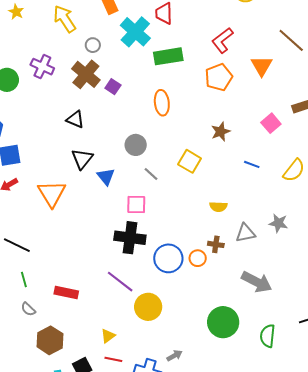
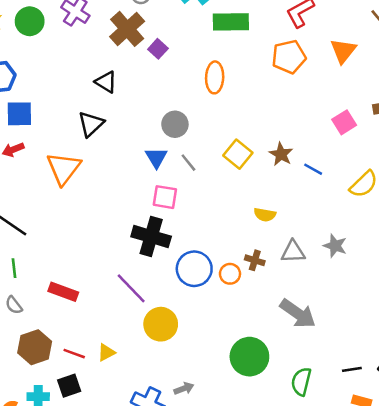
brown star: (221, 132) -> (281, 154), moved, turned -30
black triangle: (82, 159) -> (91, 124), moved
blue triangle: (106, 177) -> (156, 157), moved
red line: (113, 359) -> (74, 354), moved

